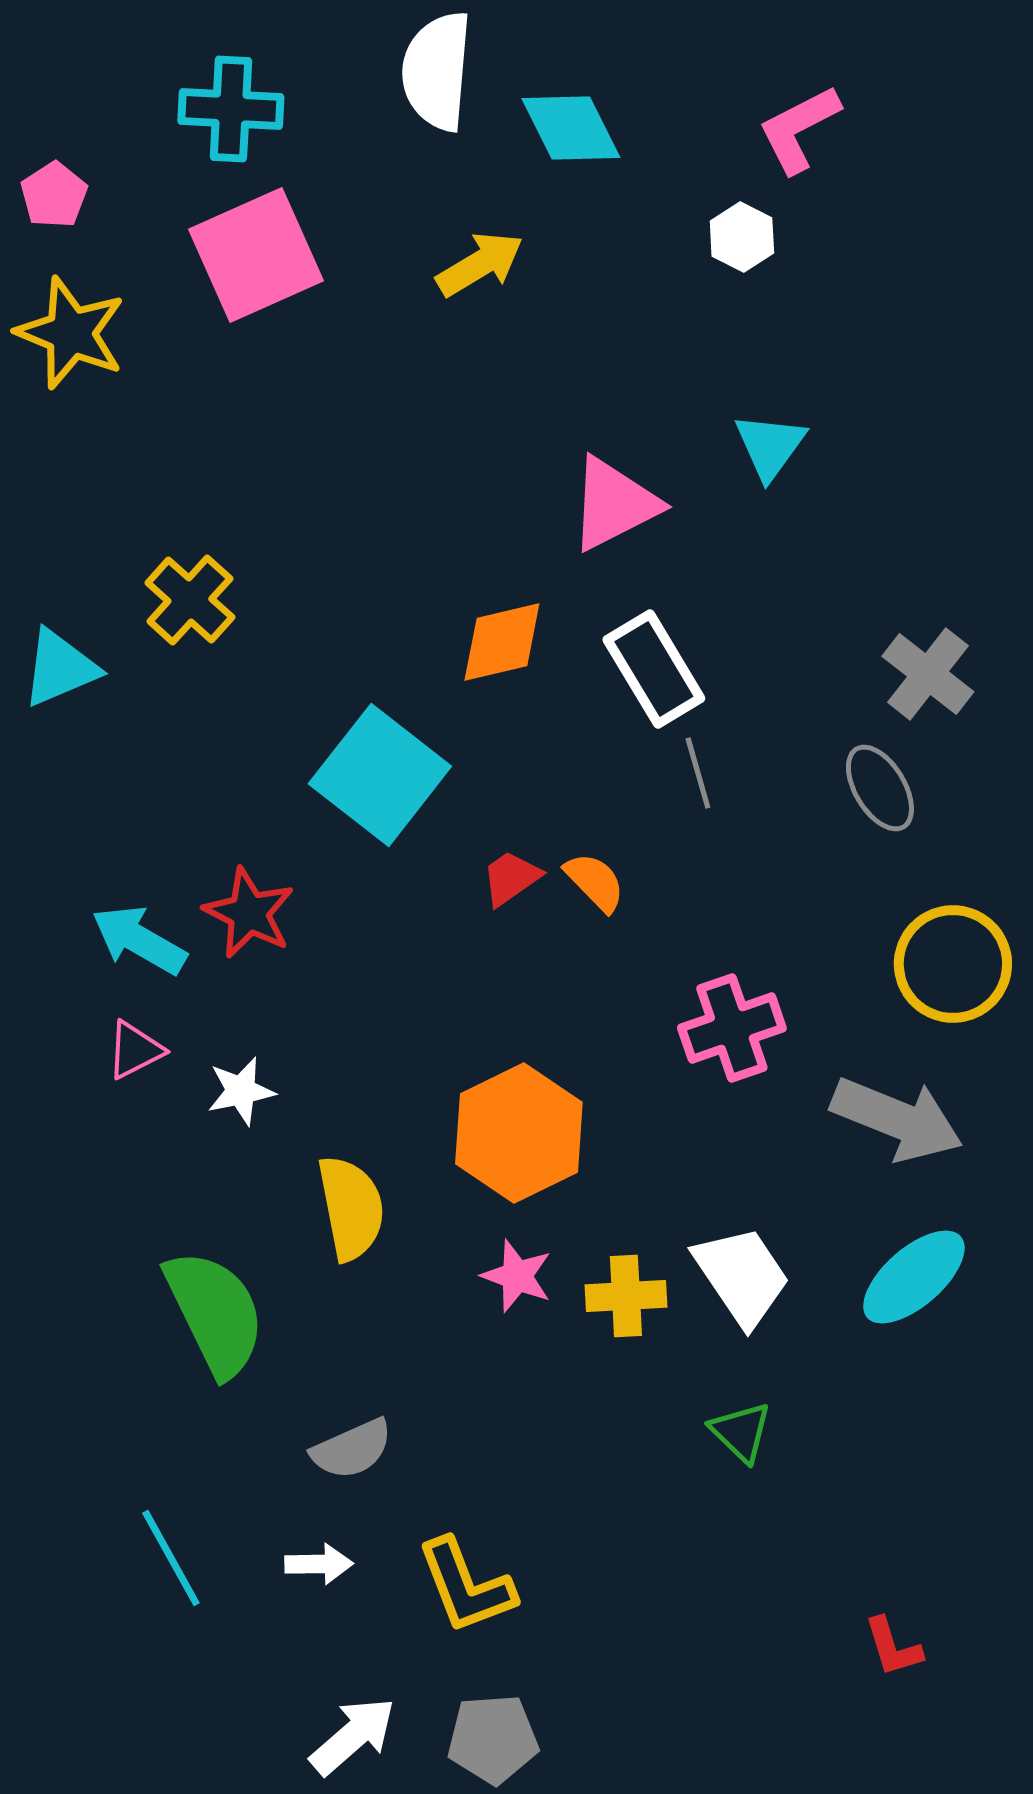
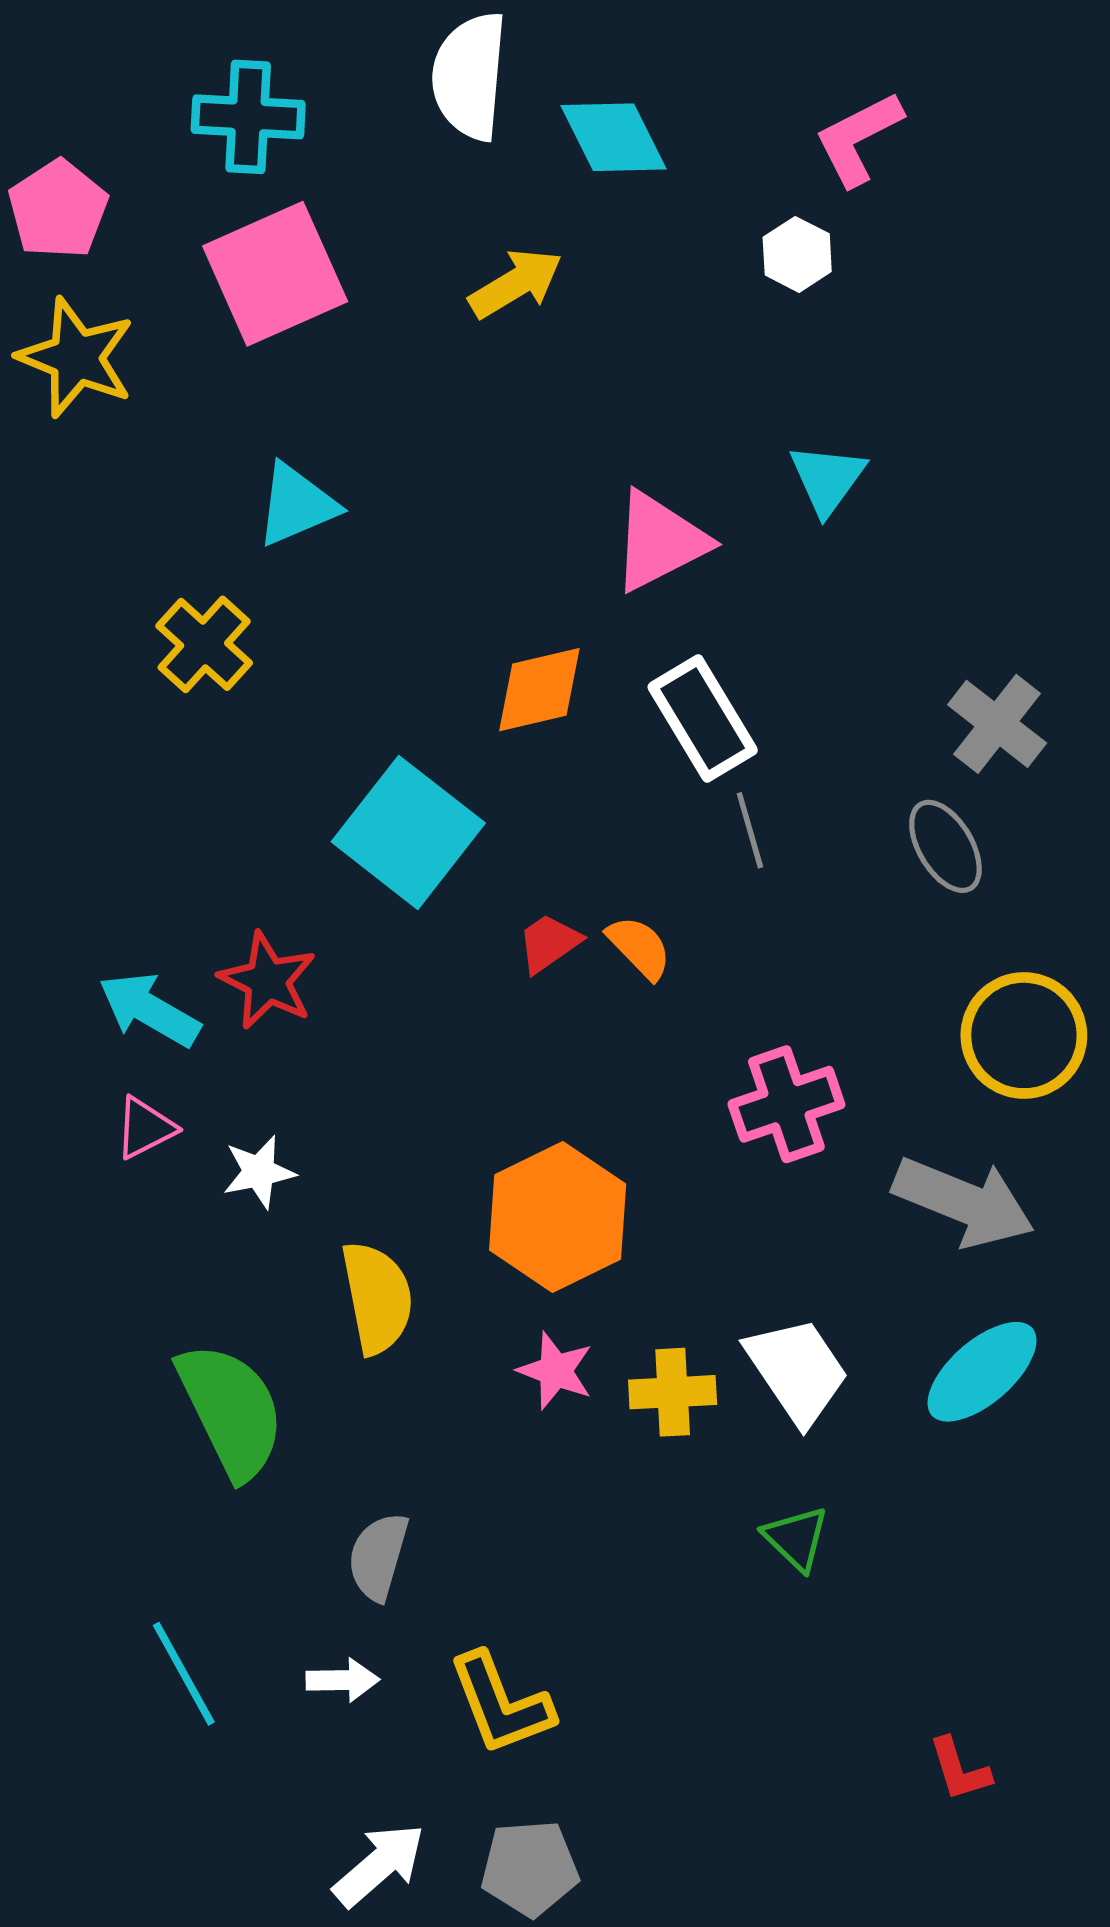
pink pentagon: (54, 195) -> (58, 209), size x1.4
cyan triangle: (60, 668) -> (297, 505), moved
gray semicircle: (352, 1449) -> (378, 1557), turned 130

